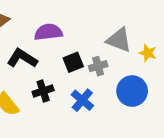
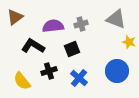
gray triangle: (119, 40) -> (116, 19), moved
gray cross: (98, 66) -> (81, 24), moved

